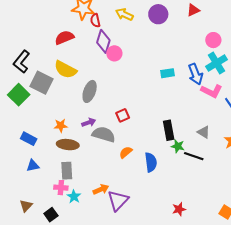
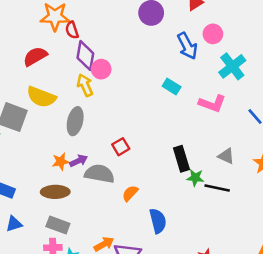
yellow arrow: (124, 14) -> (85, 85), moved, turned 48
pink circle: (213, 40) -> (213, 34), moved
cyan rectangle: (167, 73) -> (172, 87), turned 48
blue arrow: (195, 74) -> (187, 46), moved
pink L-shape: (212, 91) -> (212, 104), moved
orange star: (61, 126) -> (61, 162), moved
blue semicircle: (151, 162) -> (158, 221), moved
gray rectangle: (67, 171) -> (58, 225), turned -60

